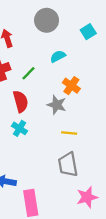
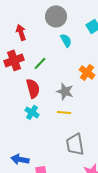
cyan semicircle: (58, 56) -> (66, 40), moved, turned 88
orange cross: (71, 86) -> (87, 72), moved
yellow line: (69, 133) -> (64, 112), moved

